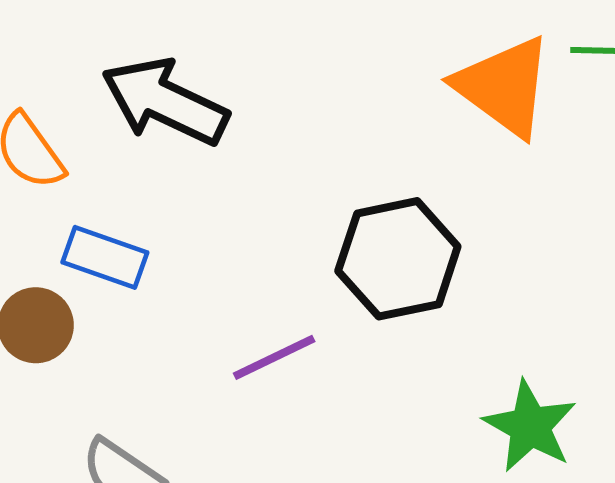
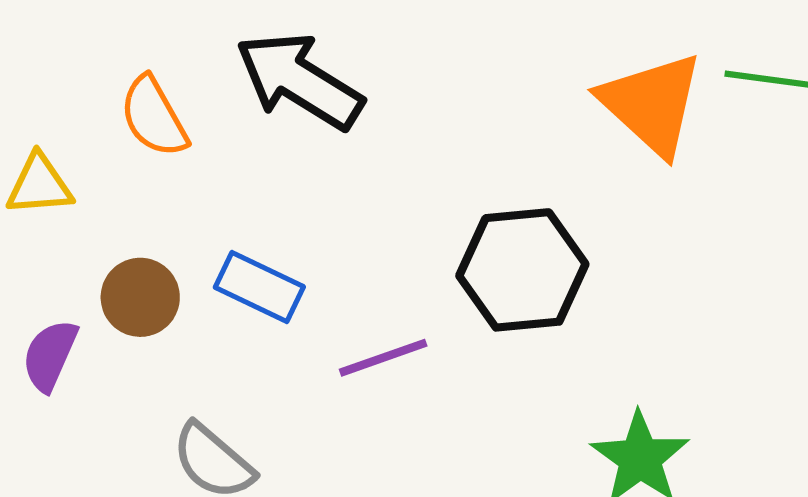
blue rectangle: (105, 257) -> (259, 287), moved

